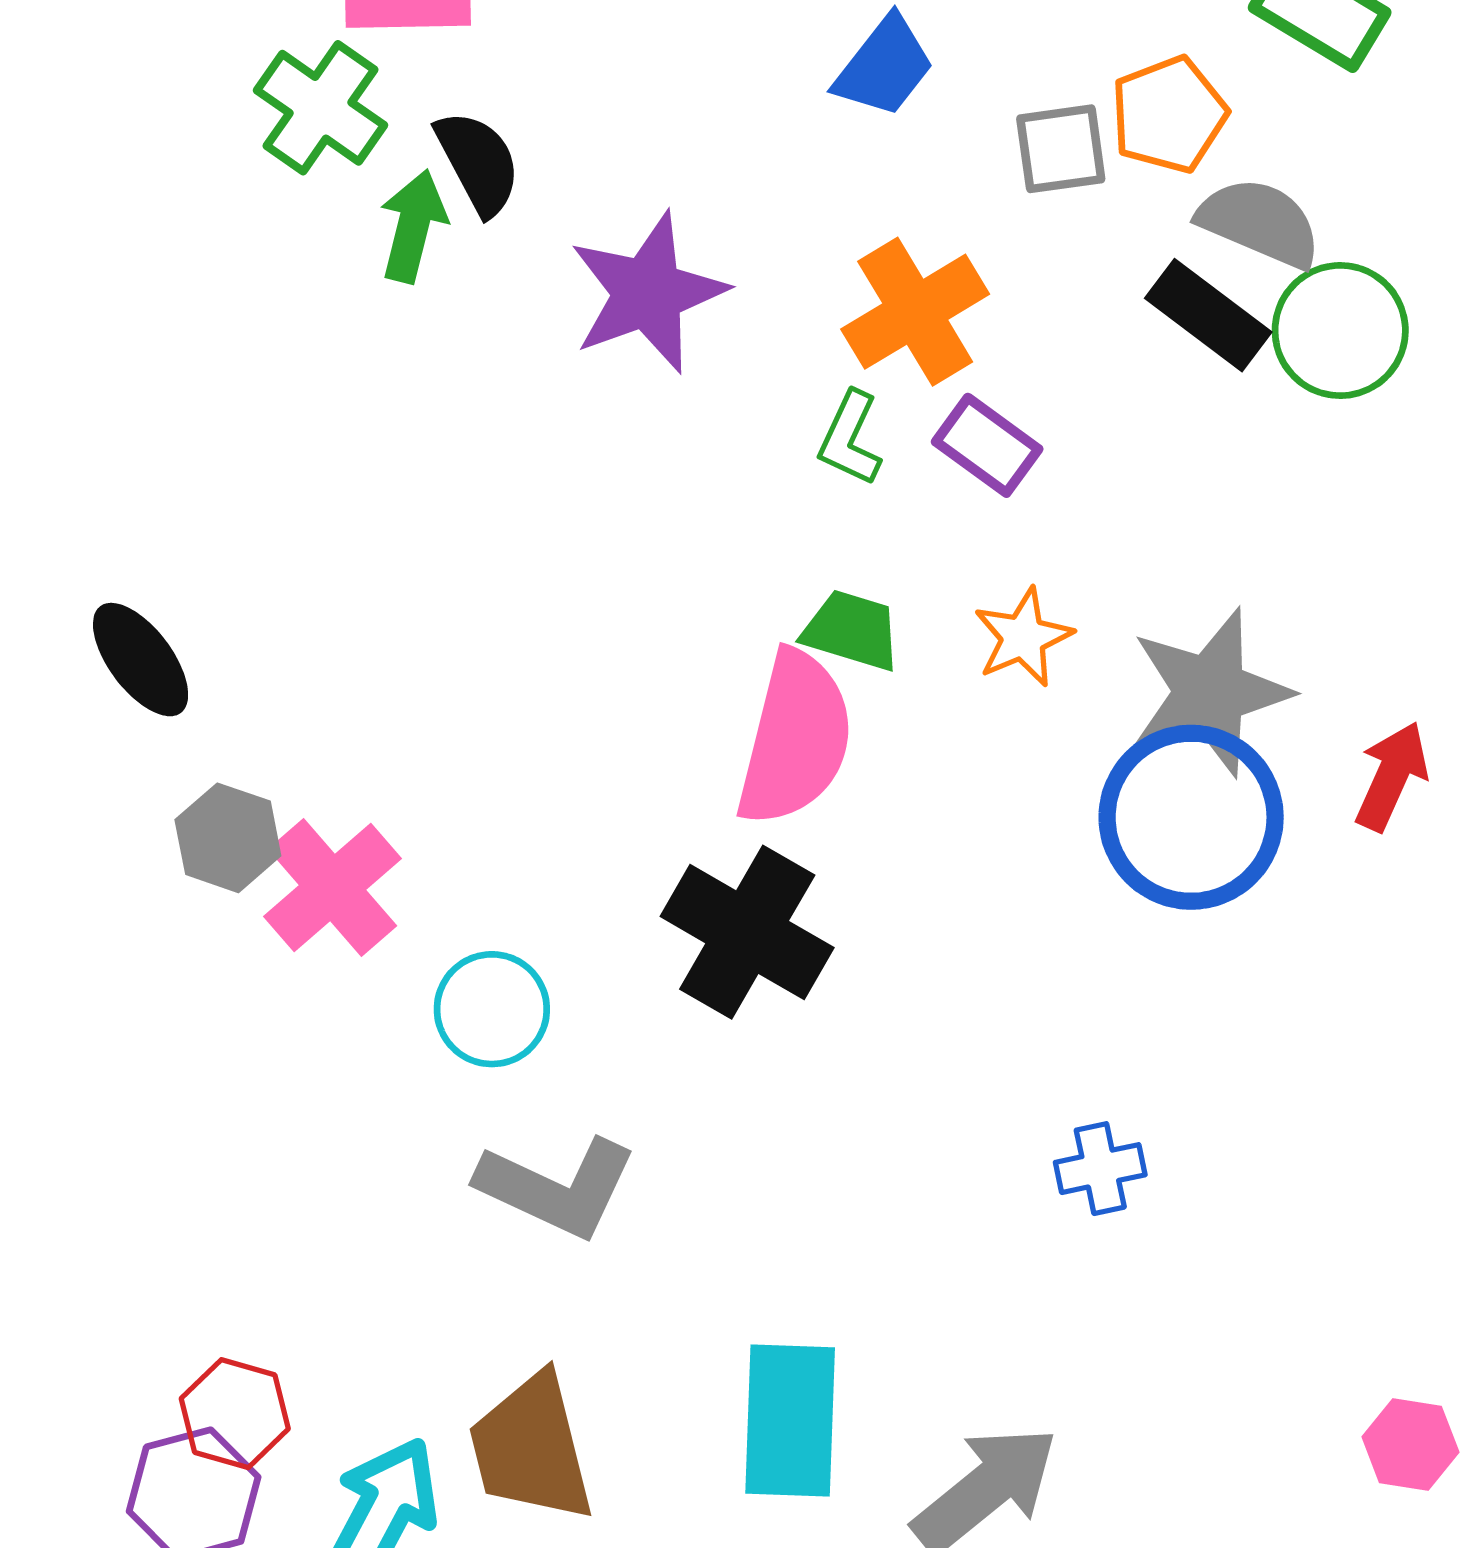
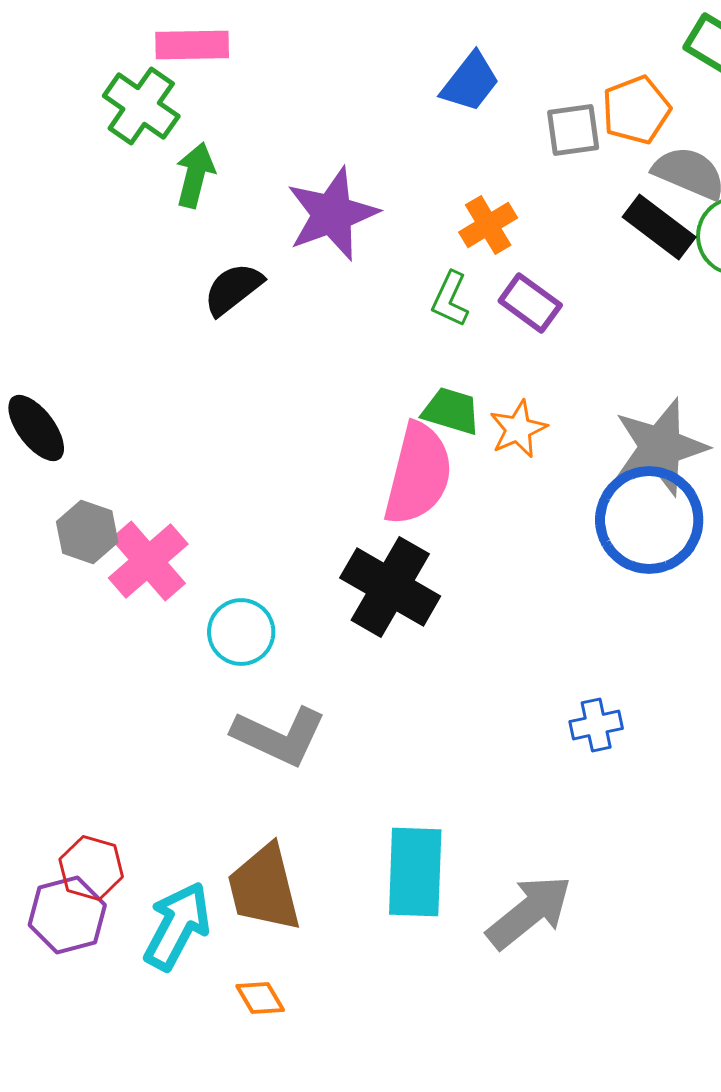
black semicircle: (478, 163) -> (233, 289), moved, turned -100
orange cross: (915, 312) -> (488, 225), size x0.7
orange star: (1023, 637) -> (518, 429), moved

